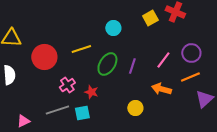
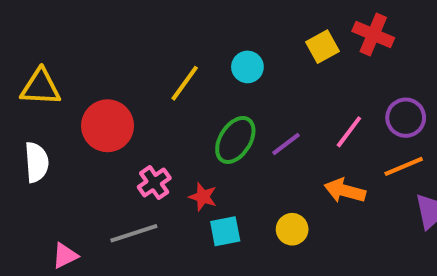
yellow line: (81, 49) -> (185, 83), moved, turned -36
purple line: (132, 66) -> (286, 144), turned 35
cyan square: (82, 113) -> (225, 231), moved

